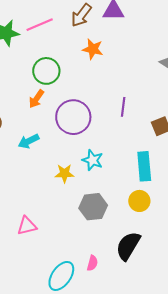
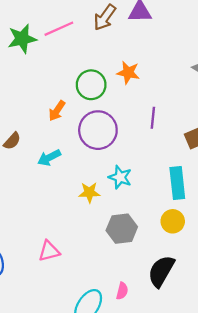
orange star: (93, 49) -> (128, 73), moved
green circle: (46, 71) -> (91, 85), moved

